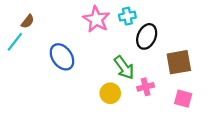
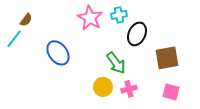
pink cross: (146, 87) -> (129, 89), moved

